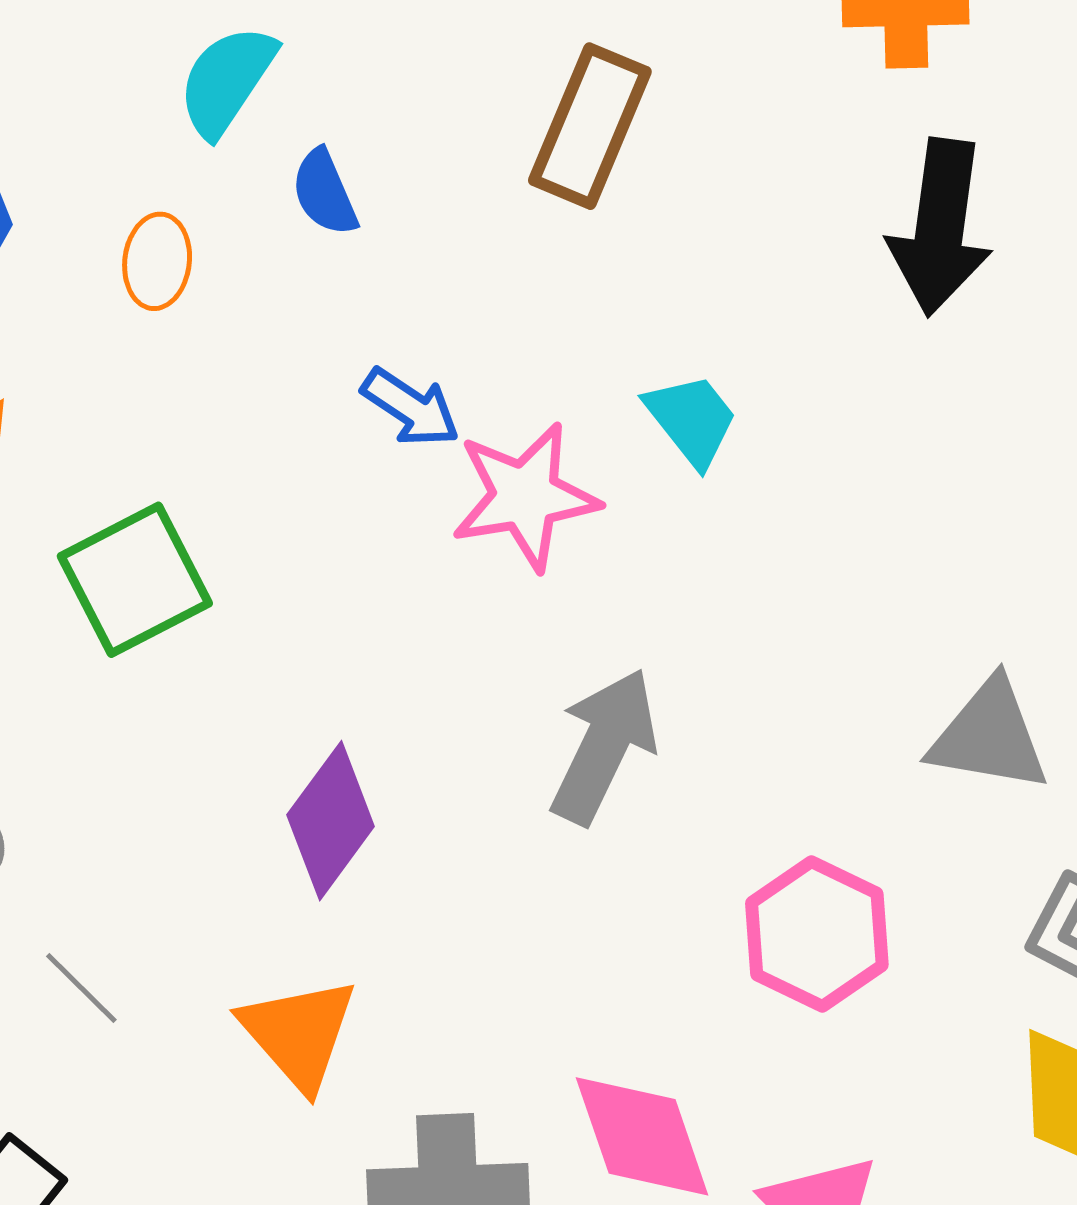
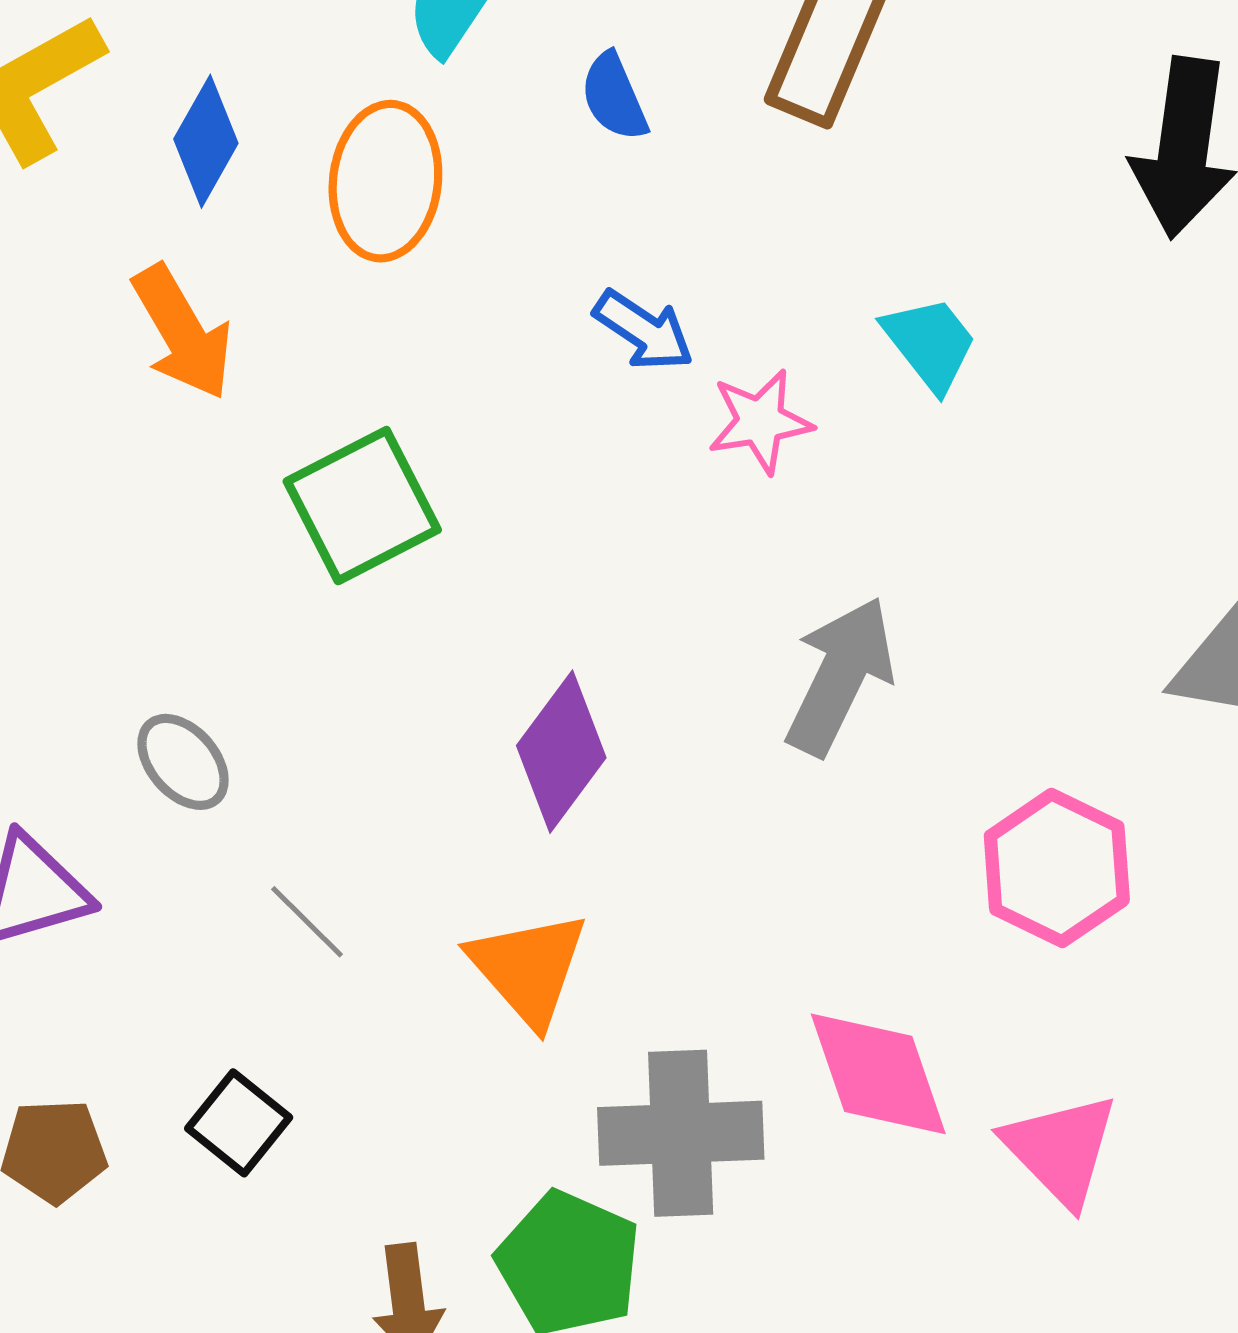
blue semicircle: (325, 193) -> (614, 97), moved
orange ellipse: (157, 261) -> (385, 181), size x1.6
pink star: (525, 496) -> (760, 421), size x0.7

